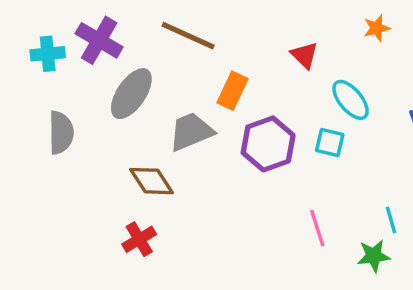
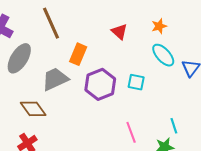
orange star: (377, 28) -> (159, 26), moved
brown line: (188, 36) -> (51, 23), turned 44
cyan ellipse: (351, 100) -> (163, 55), moved

